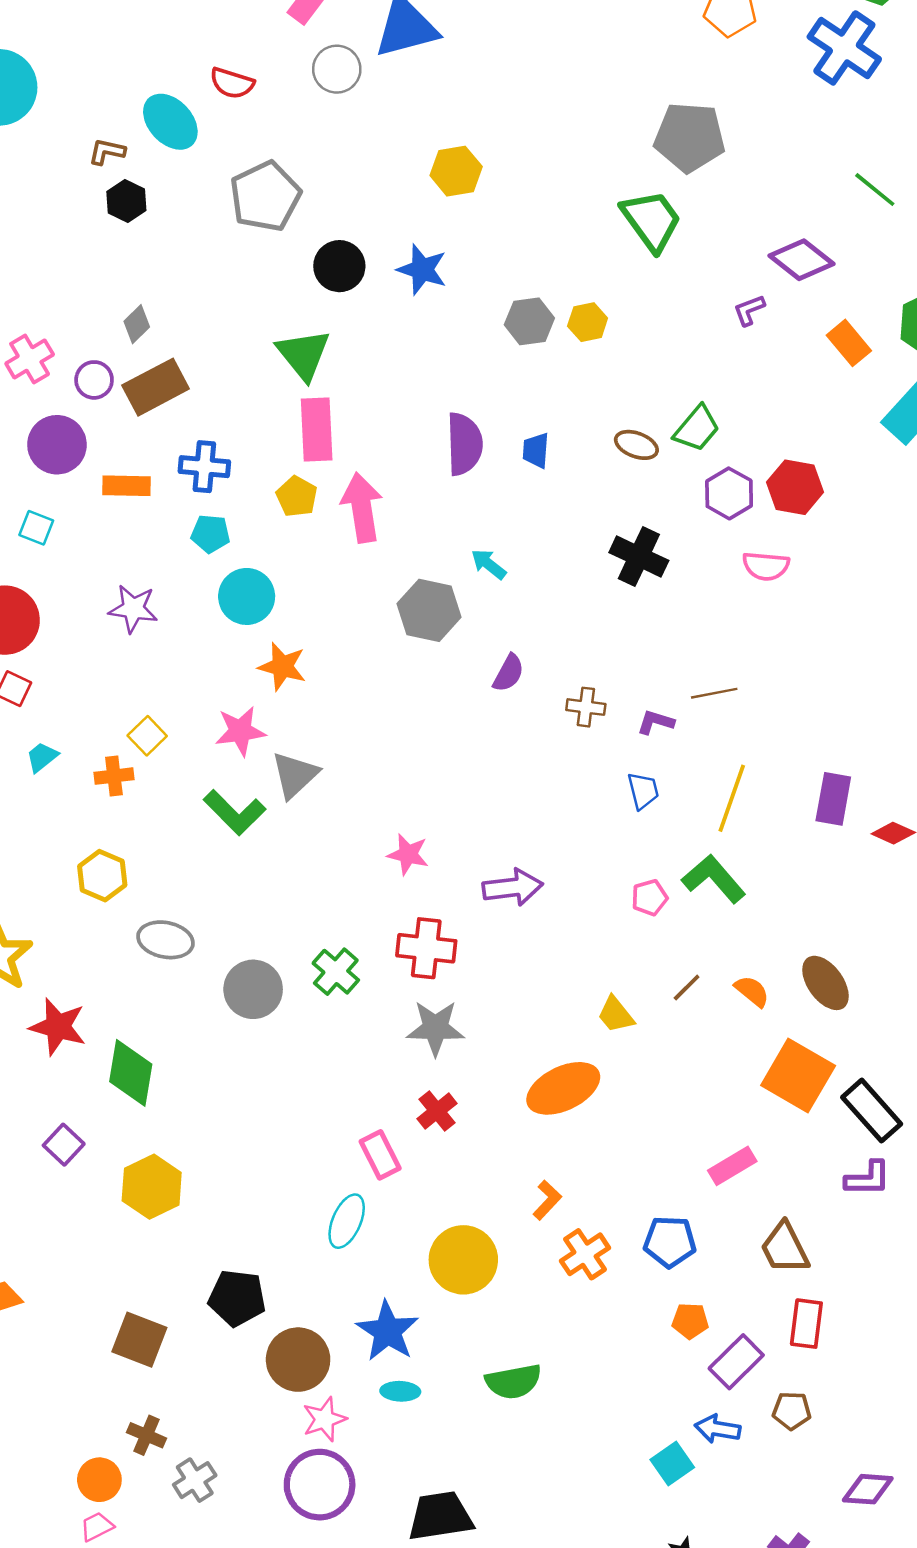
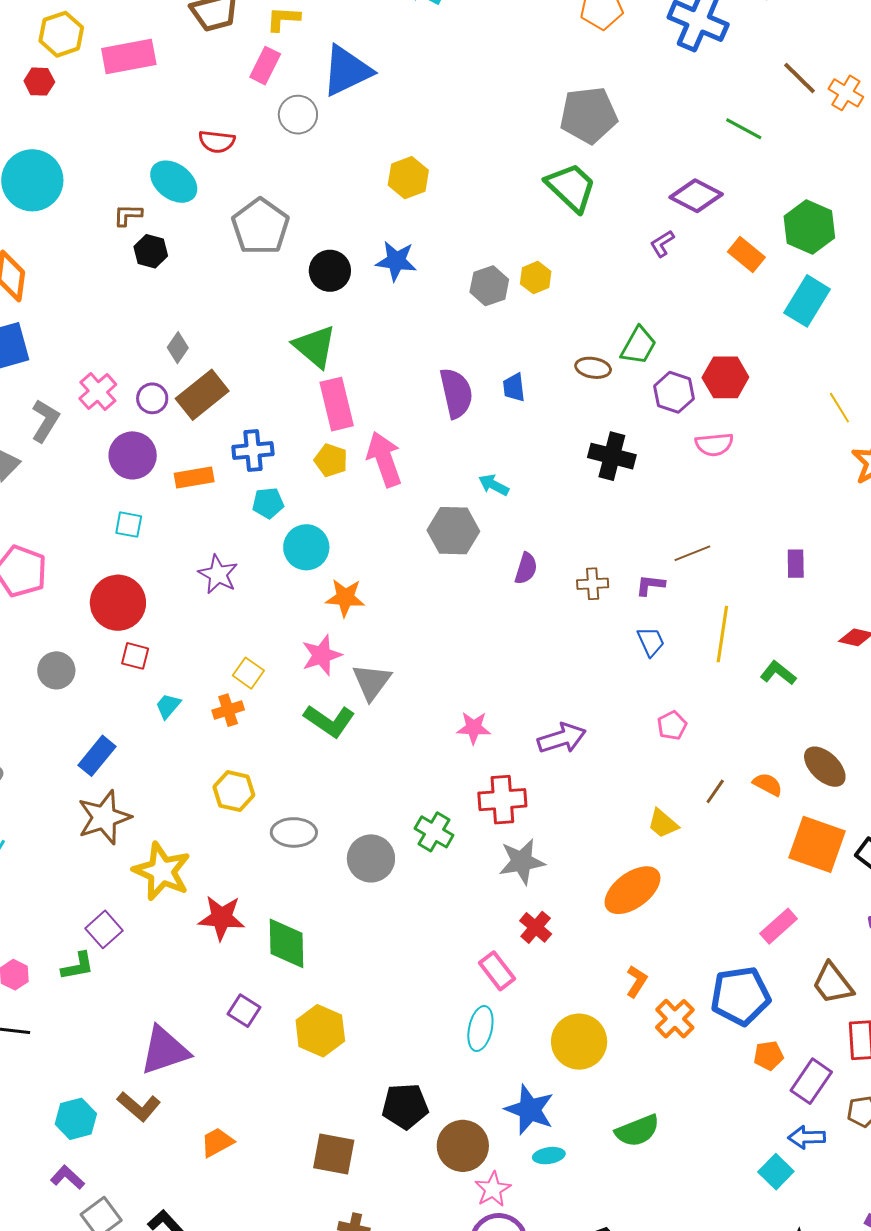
purple star: (133, 609) -> (218, 574), turned 30
purple rectangle: (833, 799) -> (796, 564), moved, size x0.7
green L-shape: (714, 879) -> (778, 673), moved, size x0.7
blue pentagon: (670, 1242) -> (740, 996), size x1.4

